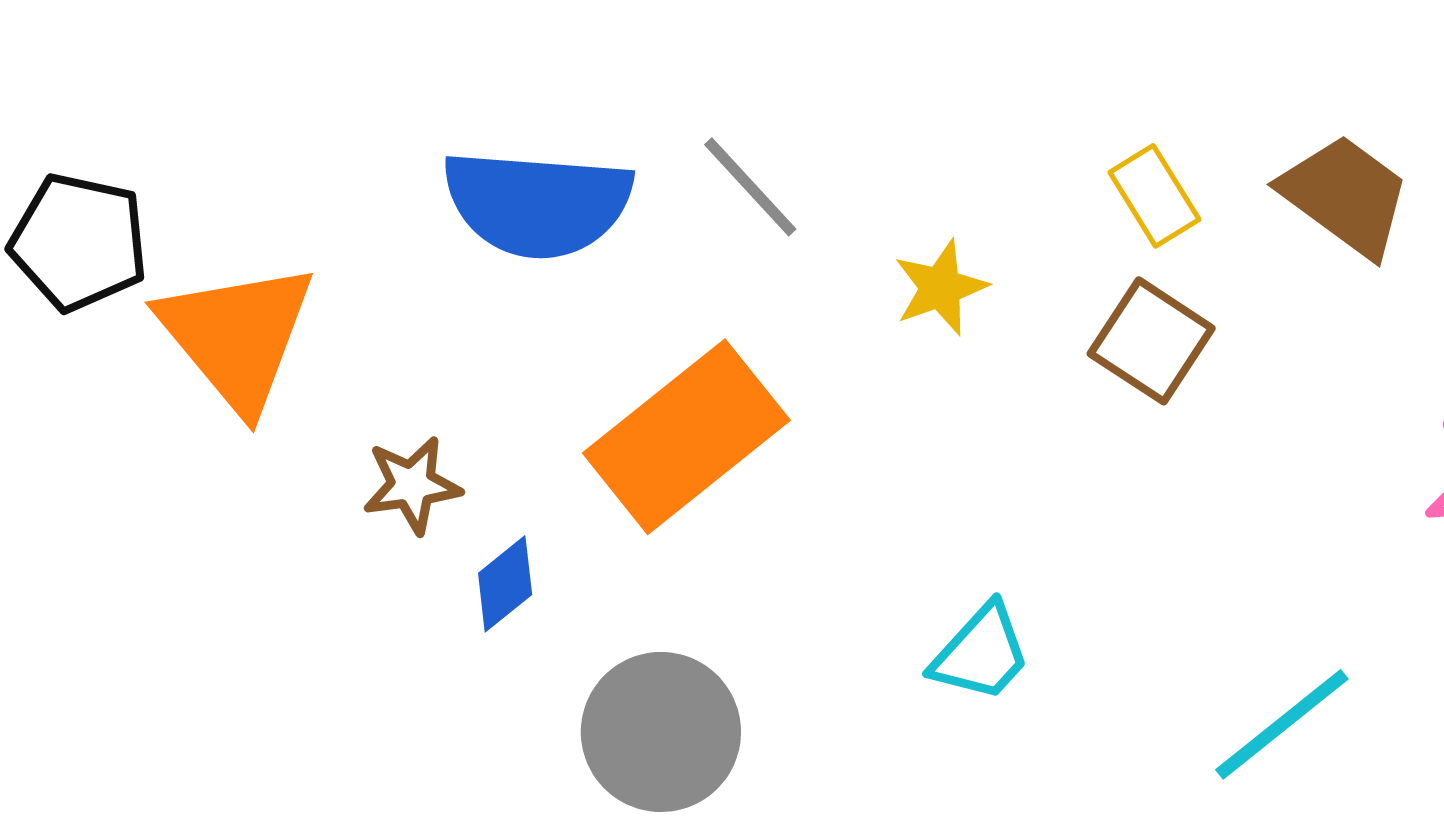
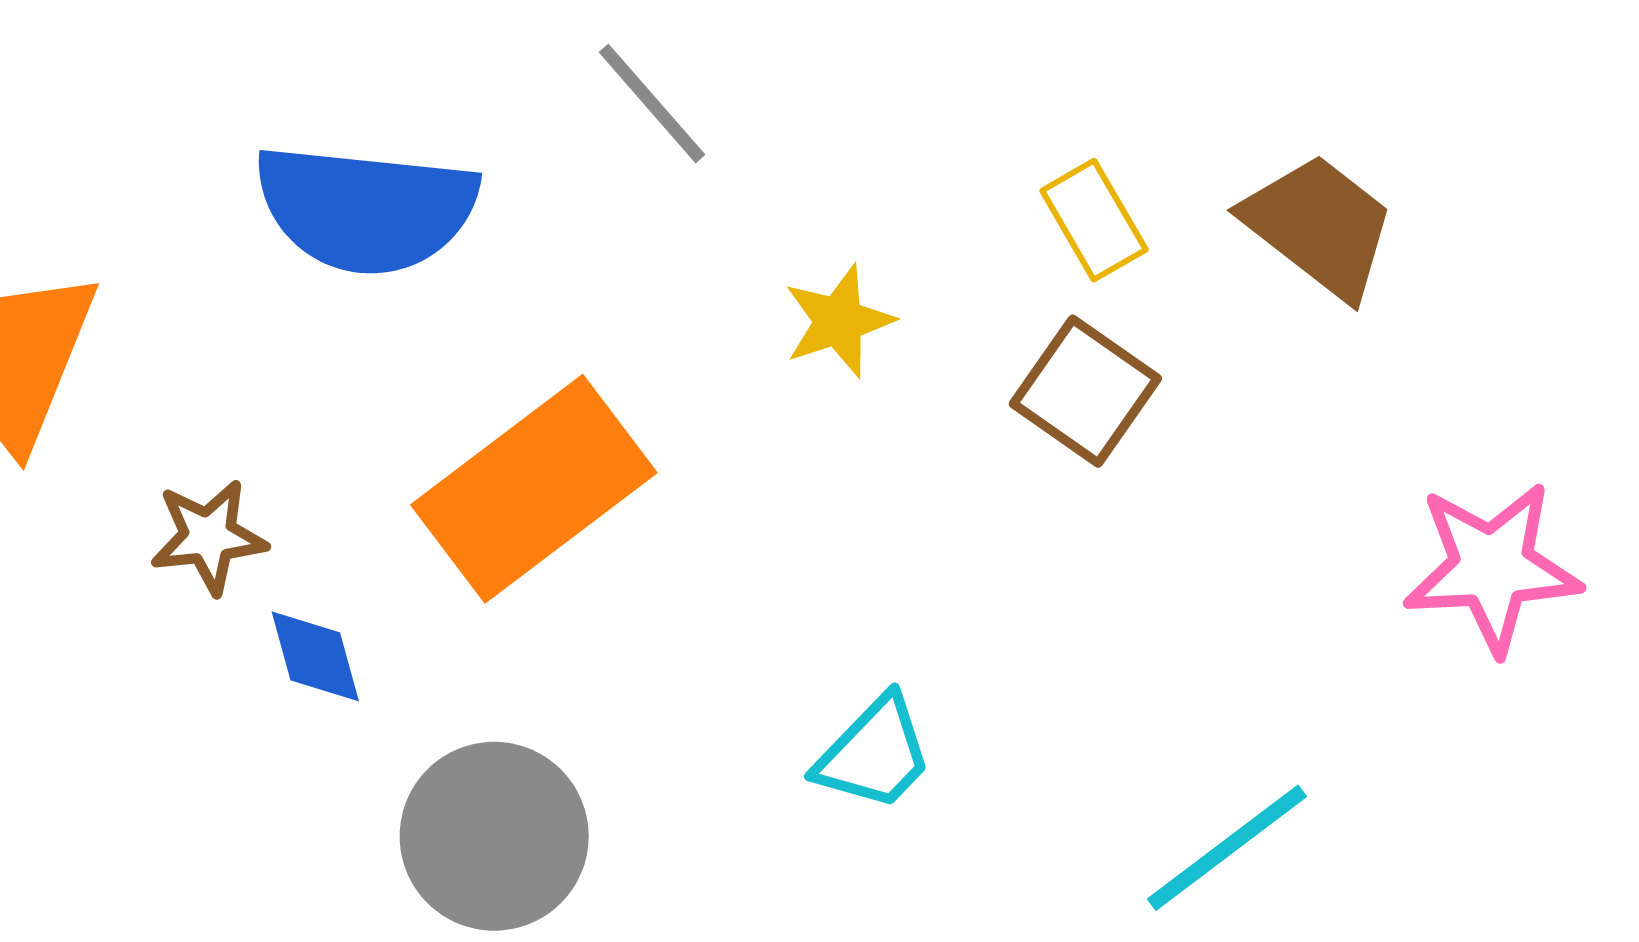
gray line: (750, 187) -> (652, 103), moved
blue diamond: (505, 584) -> (315, 656), turned -68

